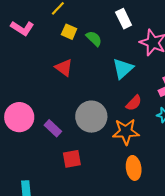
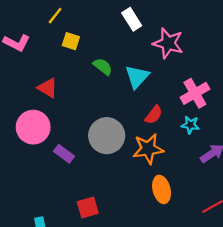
green semicircle: (94, 39) -> (103, 67), moved
red triangle: (64, 68) -> (48, 88), moved
pink circle: (19, 117) -> (33, 127), moved
red square: (72, 159) -> (88, 208), moved

